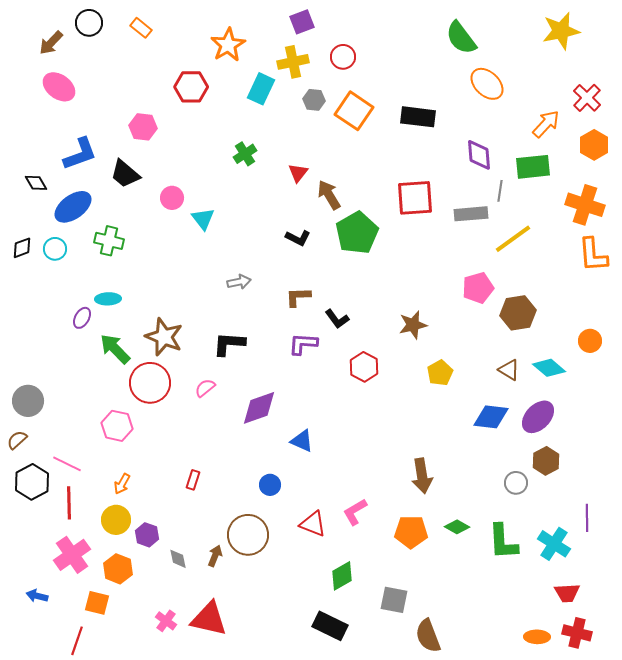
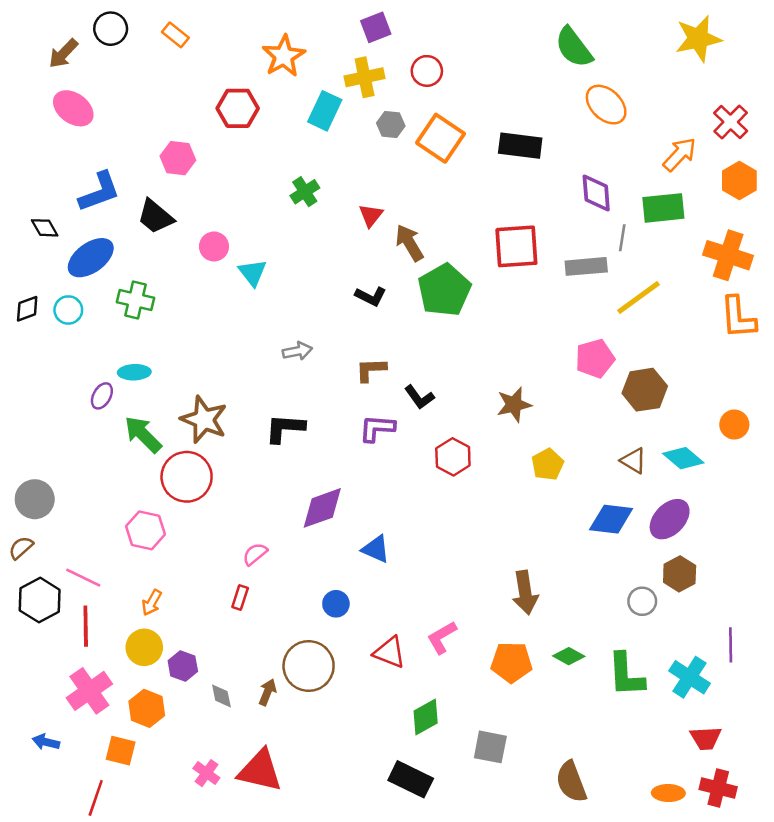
pink semicircle: (205, 388) -> (255, 554), moved
brown semicircle: (428, 636) -> (571, 782), moved

